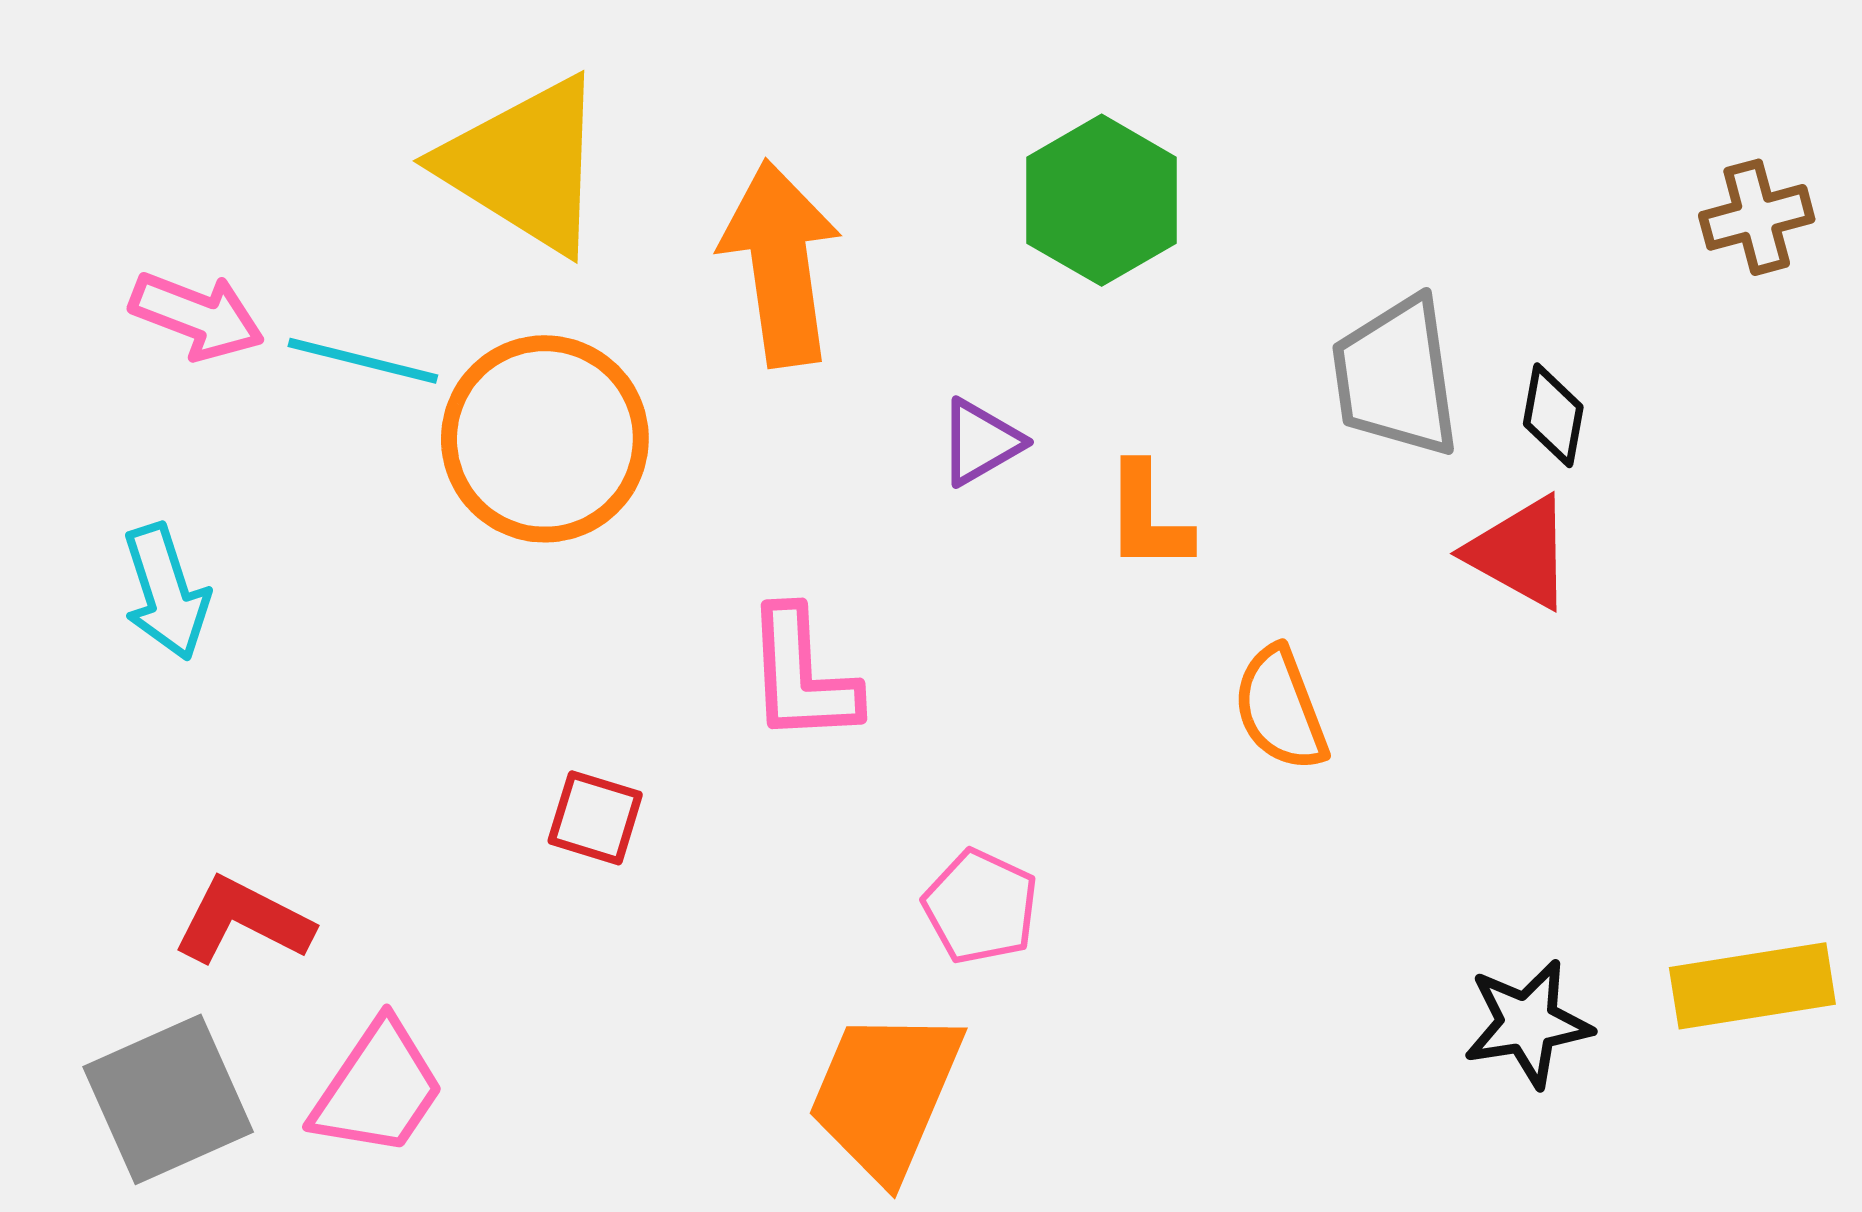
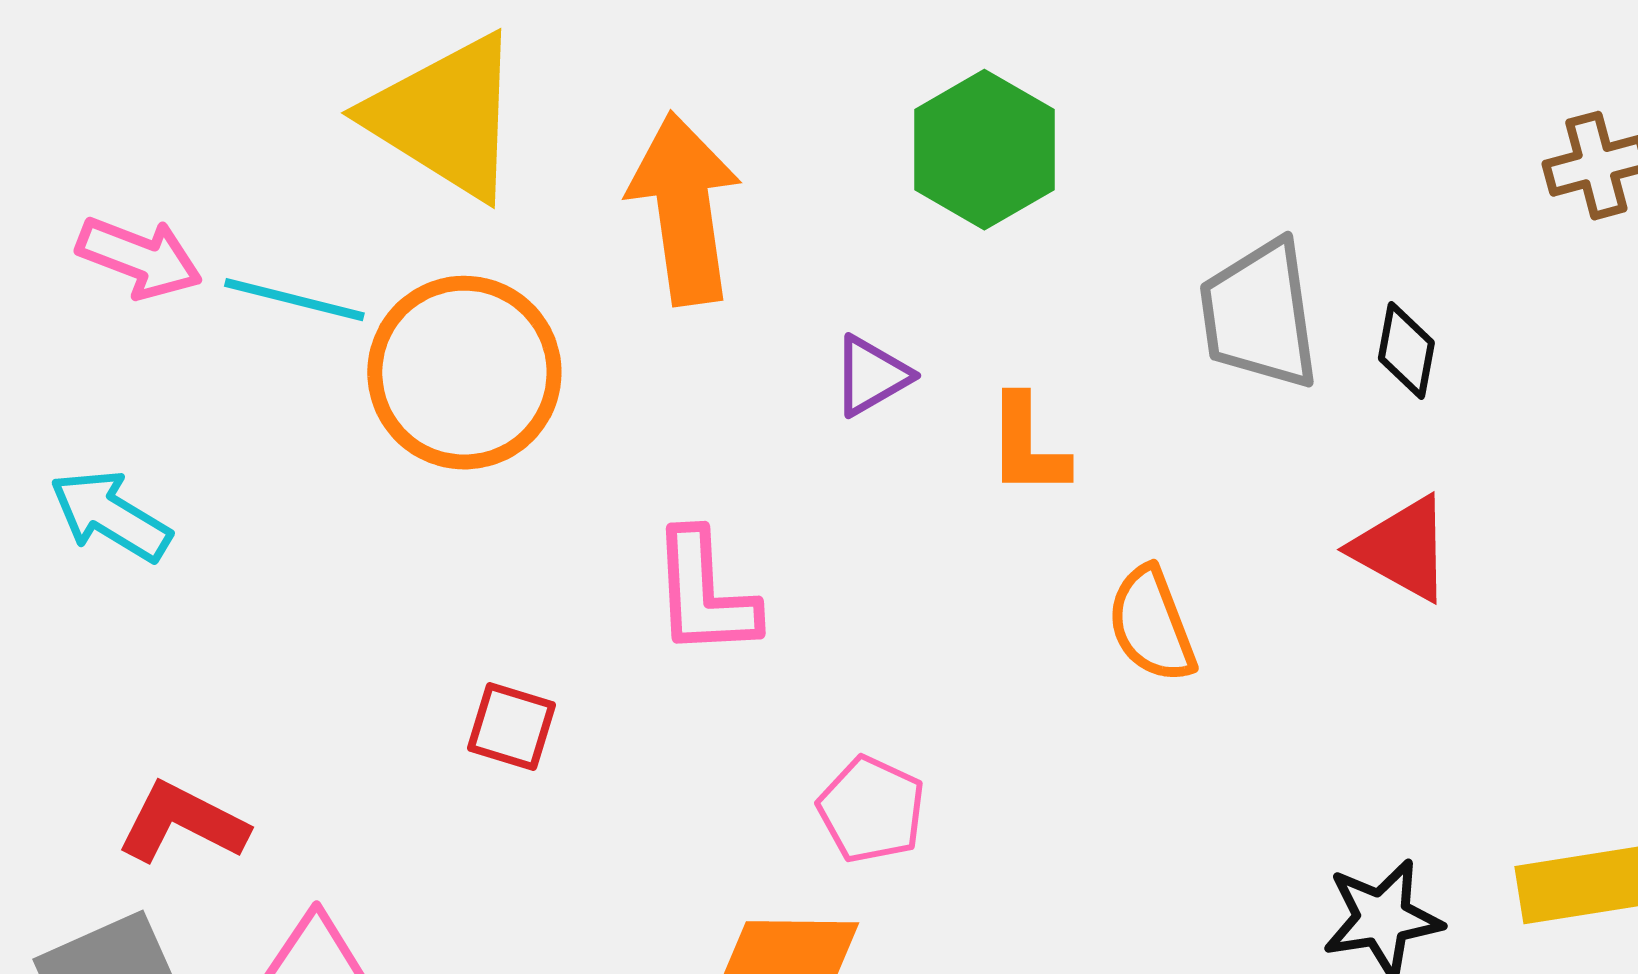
red triangle: (1520, 552) -> (1402, 549), moved
cyan arrow: (166, 592) -> (110, 516), turned 139

